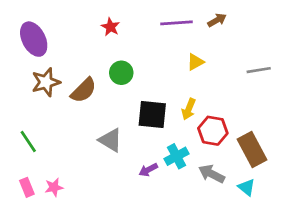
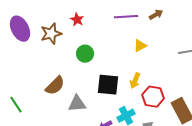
brown star: (46, 82) -> (51, 34), moved
brown semicircle: (84, 90) -> (55, 86), moved
gray triangle: (110, 140) -> (77, 104), turned -36

